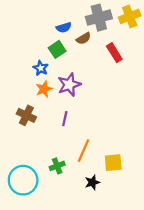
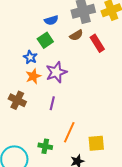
brown semicircle: (84, 38) -> (76, 35), moved
green cross: (57, 166) -> (45, 146), turned 32

